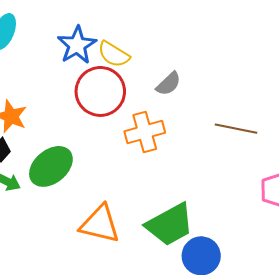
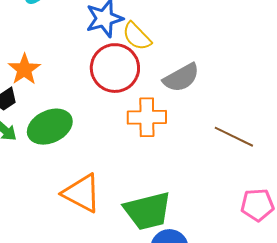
gray semicircle: (169, 84) -> (181, 78), size x1.4

